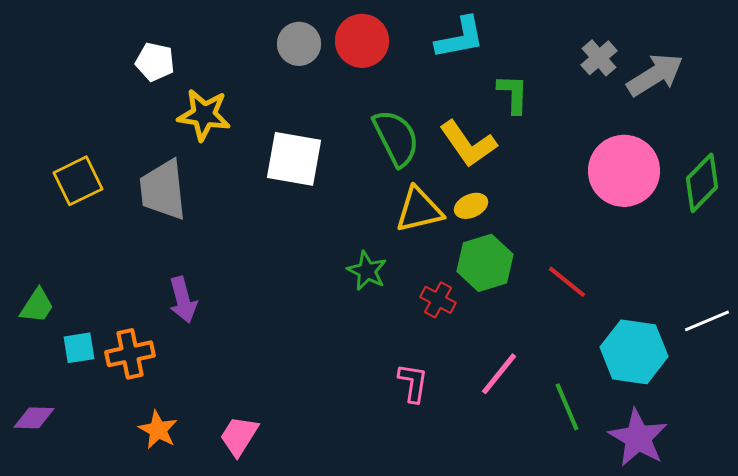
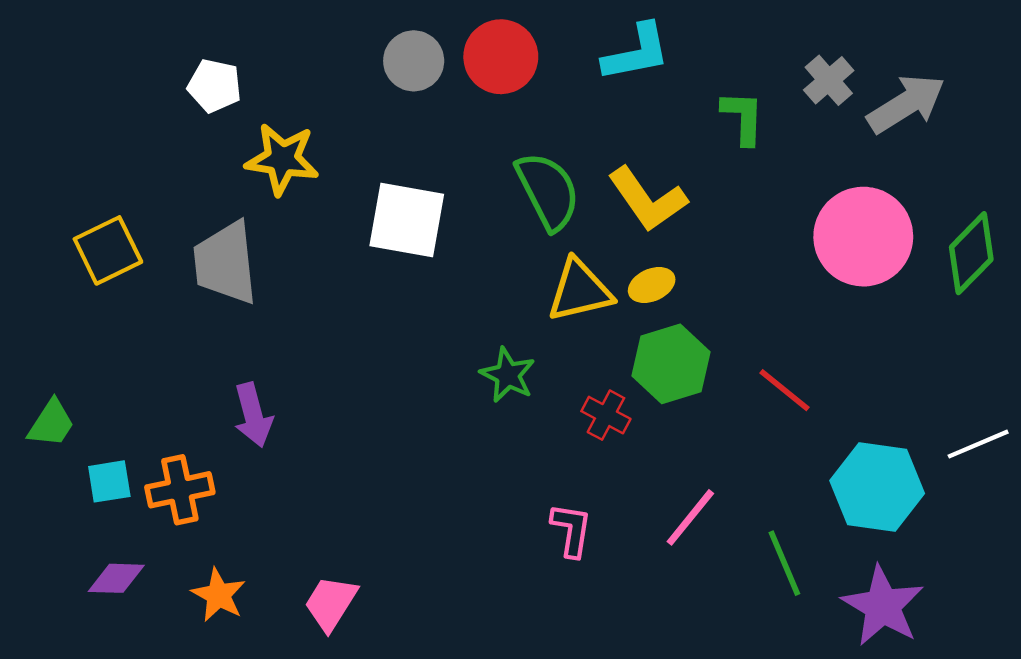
green L-shape: (513, 94) -> (743, 118), moved
purple diamond: (34, 418) -> (116, 578), moved

